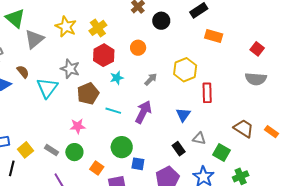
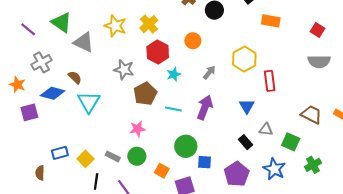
gray triangle: (34, 39) -> (84, 42), turned -50
cyan triangle: (47, 88) -> (89, 102), moved
black line: (12, 168) -> (96, 181), moved

